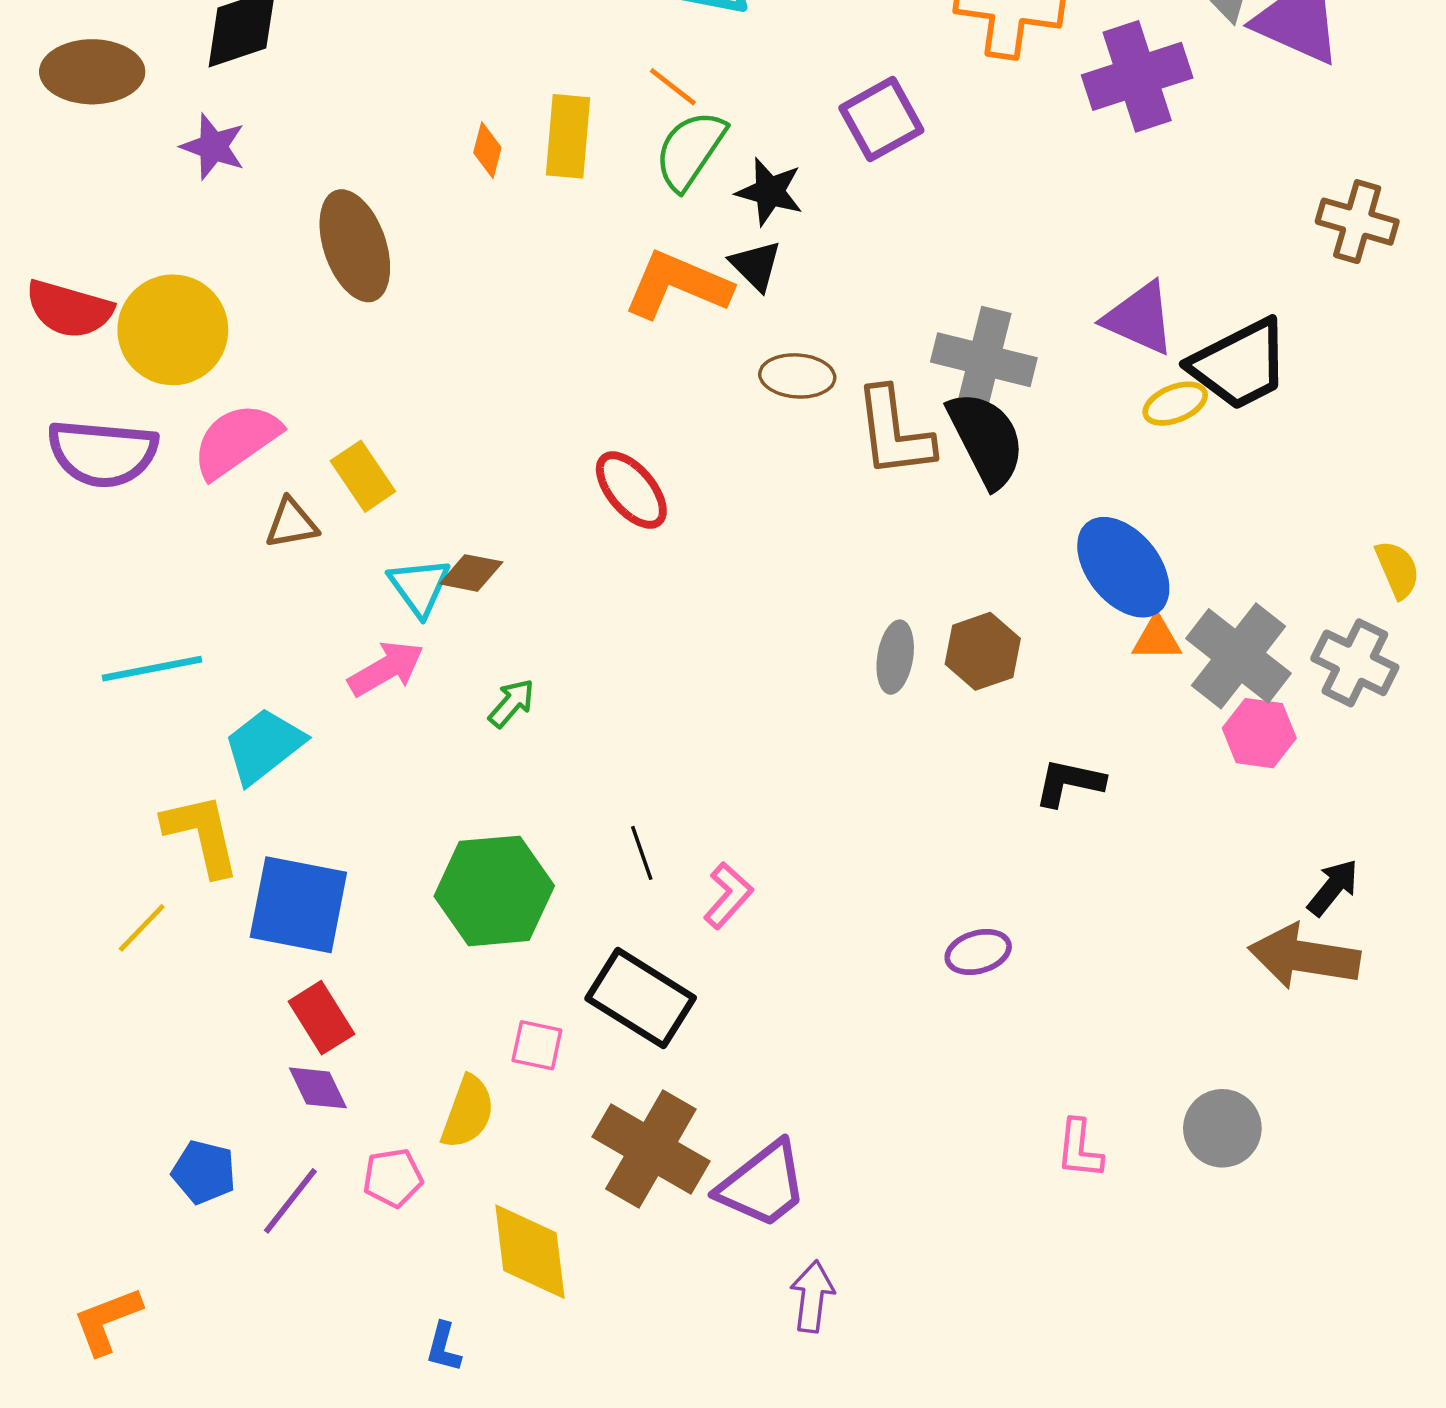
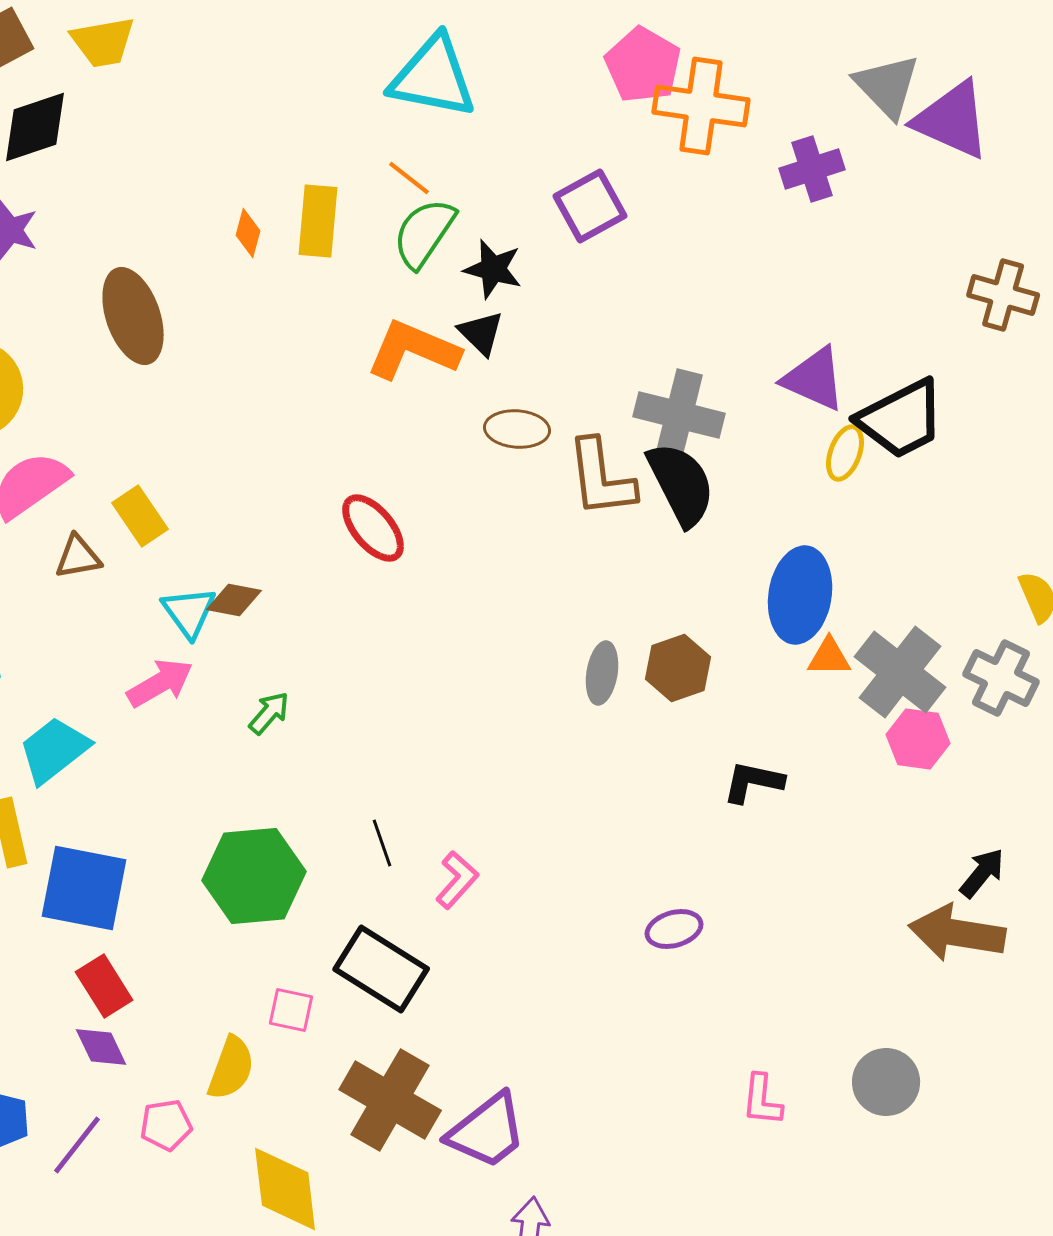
purple cross: (1137, 76) -> (812, 169), size x0.7
yellow ellipse: (1175, 404) -> (845, 453), turned -48
blue ellipse: (1123, 567) -> (800, 595), turned 48

